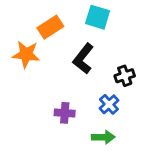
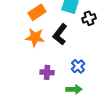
orange star: (26, 54) -> (35, 37), moved
black cross: (125, 76) -> (89, 18), moved

